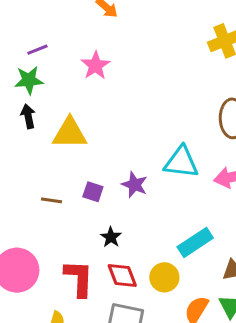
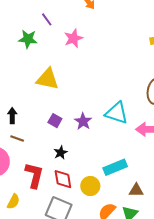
purple line: (37, 50) -> (47, 19), moved, turned 64
black arrow: (28, 116) -> (12, 116), moved
brown line: (51, 200) -> (17, 139), moved

